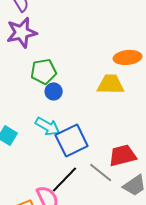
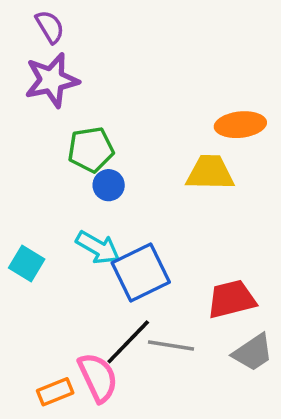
gray line: (101, 172) -> (171, 345), moved, turned -30

